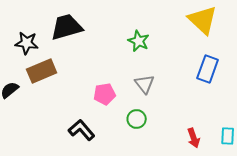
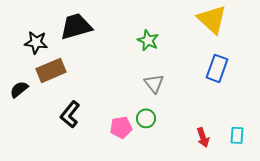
pink pentagon: (105, 94) -> (121, 127), moved
black L-shape: (82, 130) -> (70, 114), moved, turned -100

